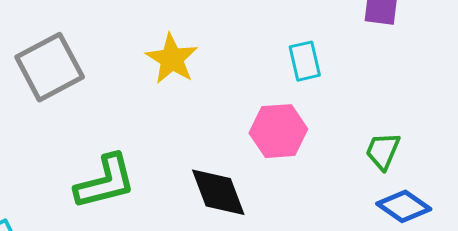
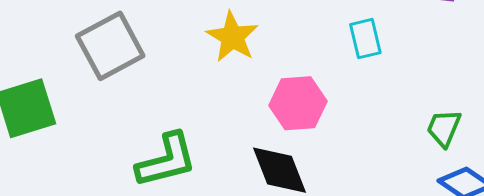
pink hexagon: (278, 131) -> (298, 103), moved

